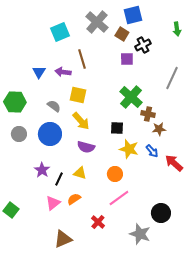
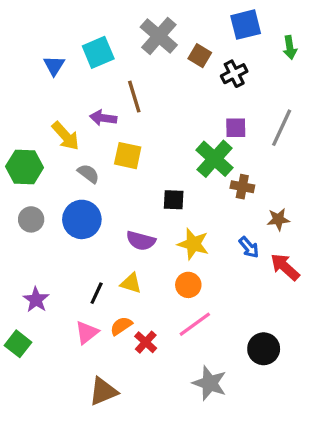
blue square: (133, 15) -> (246, 25), moved
purple square: (127, 59) -> (236, 128), moved
blue triangle: (39, 72) -> (54, 65), moved
yellow arrow: (81, 121) -> (65, 136), moved
black square: (117, 128) -> (174, 200), moved
brown star: (159, 129) -> (278, 219), moved
yellow star: (129, 149) -> (193, 244), moved
purple star: (42, 170) -> (36, 300), moved
red cross: (98, 222) -> (146, 342), moved
gray star: (140, 234) -> (210, 383), moved

